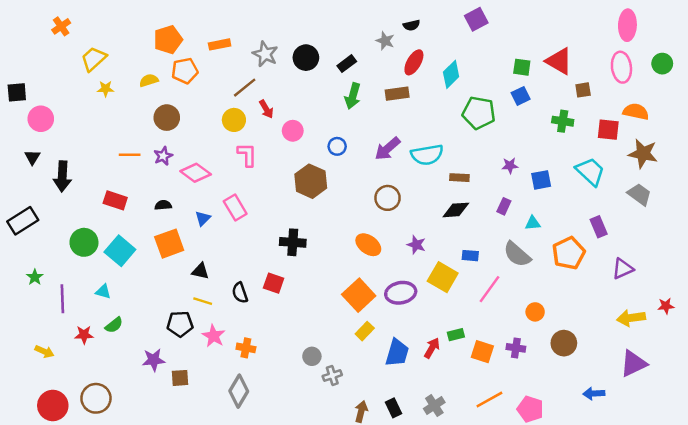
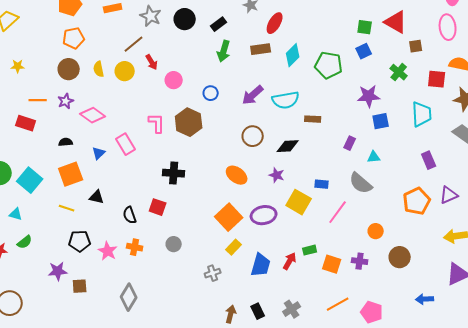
orange pentagon: (185, 71) -> (74, 38), moved
cyan diamond: (451, 74) -> (293, 55), moved
yellow semicircle: (149, 80) -> (99, 69), moved, turned -84
yellow star: (106, 89) -> (18, 66), moved
green cross: (563, 121) -> (399, 72), turned 30
pink L-shape: (247, 155) -> (157, 123), moved
purple star: (510, 166) -> (369, 96), moved, size x1.6
cyan trapezoid: (590, 172) -> (422, 114), turned 44
red rectangle: (115, 200) -> (26, 123), moved
black diamond: (456, 210) -> (288, 146), moved
orange pentagon: (569, 253) -> (417, 201), moved
yellow line: (203, 301) -> (67, 208), moved
orange cross: (246, 348) -> (135, 247), moved
gray circle: (312, 356) -> (174, 244), moved
gray cross: (332, 376) -> (213, 273), moved

